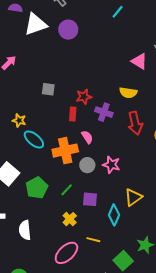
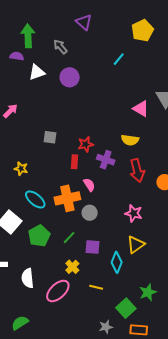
white triangle: (36, 24) -> (37, 72), size x0.7
cyan ellipse: (34, 139) -> (35, 199), moved
pink star: (111, 165) -> (134, 213), moved
pink ellipse: (66, 253) -> (58, 291), moved

